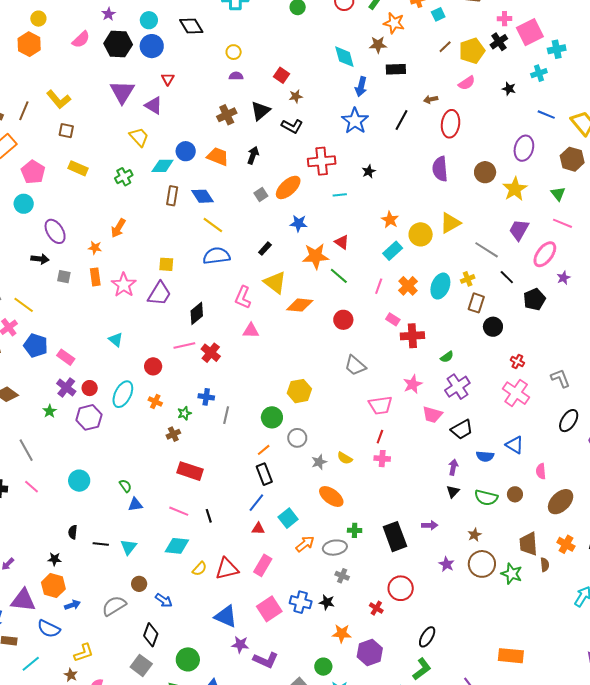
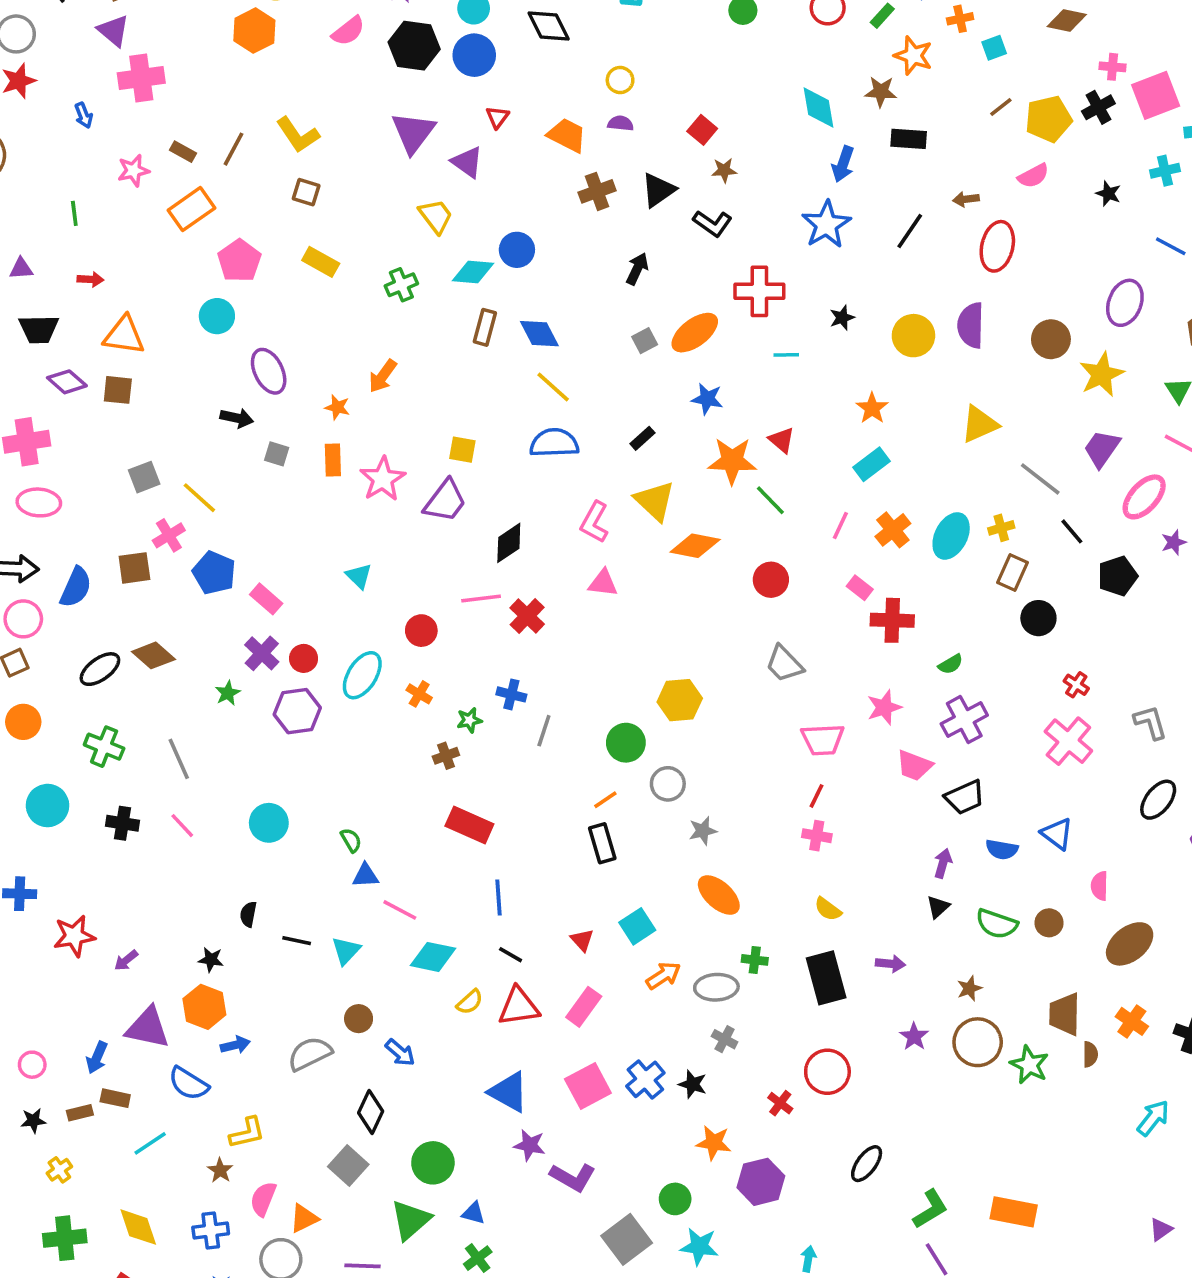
orange trapezoid: (218, 157) -> (567, 135), moved
yellow circle: (421, 234) -> (913, 336), moved
yellow semicircle: (345, 458) -> (828, 909), moved
blue line: (256, 503) -> (499, 897), moved, turned -48
pink line: (179, 511) -> (400, 910), moved
black line: (209, 516) -> (511, 955), moved, turned -48
red triangle: (258, 529) -> (582, 940), turned 40
blue cross: (301, 602) -> (645, 1079), turned 30
green L-shape: (422, 669) -> (930, 1209), moved

